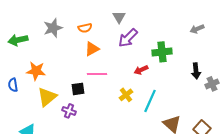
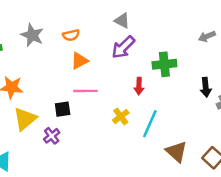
gray triangle: (119, 17) -> (122, 21), moved, turned -32
gray star: (53, 28) -> (32, 35), turned -30
red arrow: (141, 70) -> (139, 86), turned -64
purple cross: (69, 111) -> (52, 136), turned 32

